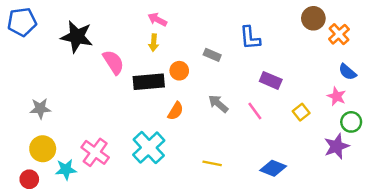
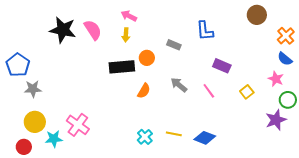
blue pentagon: (22, 22) -> (18, 65), moved, turned -30
orange cross: (339, 34) -> (286, 36), moved
pink semicircle: (113, 62) -> (93, 30), moved
cyan cross: (149, 148) -> (145, 137), moved, size x0.6
blue diamond: (273, 168) -> (205, 138), moved

